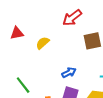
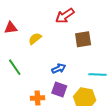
green line: (23, 85) -> (15, 67), moved

